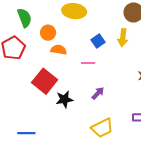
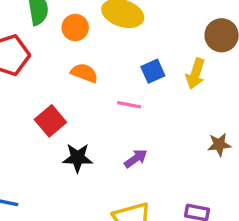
orange circle: (48, 33) -> (75, 28), moved
red square: (45, 81) -> (50, 121), size x0.7

